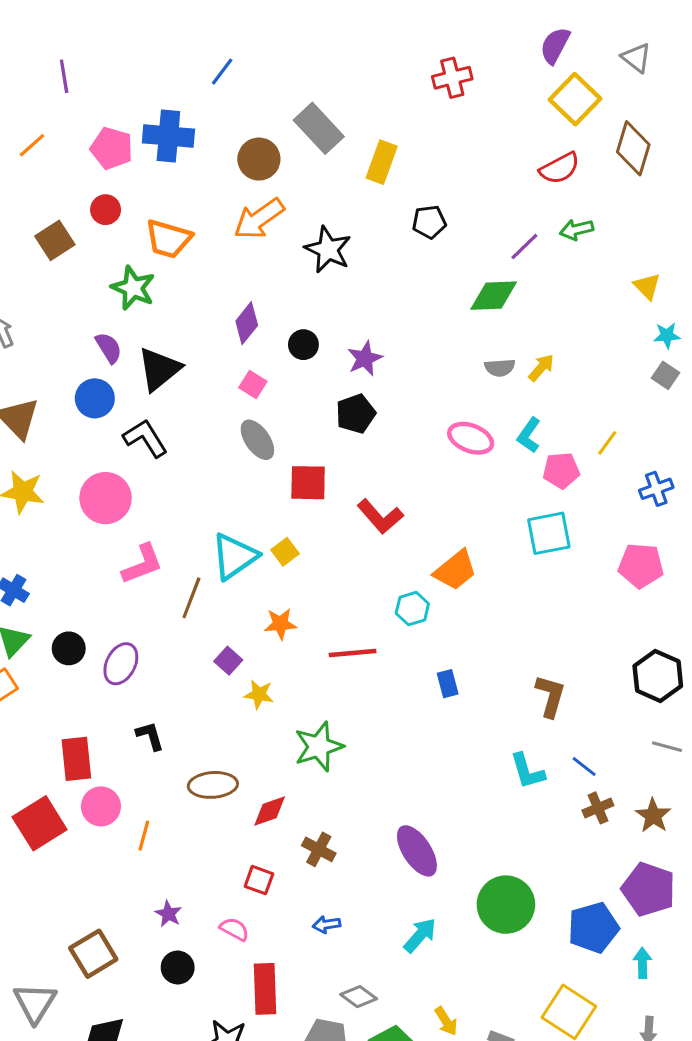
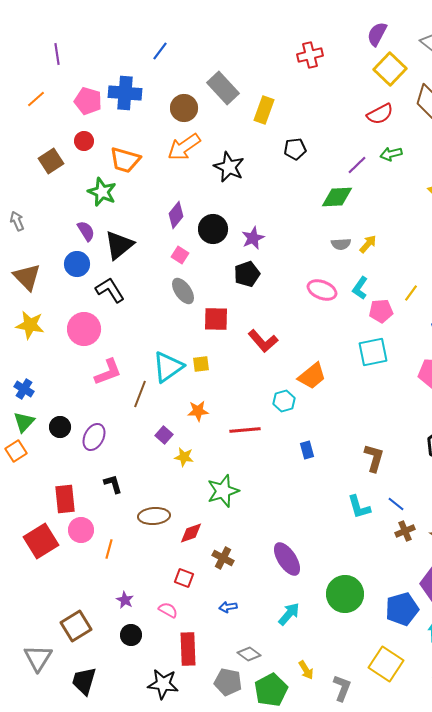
black circle: (303, 345) -> (213, 229), size x1.5
yellow square: (285, 552) -> (201, 364), turned 30

